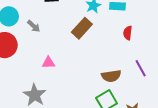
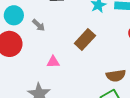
brown rectangle: (82, 28) -> (85, 39), moved

